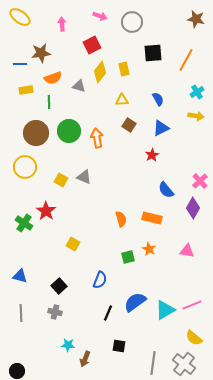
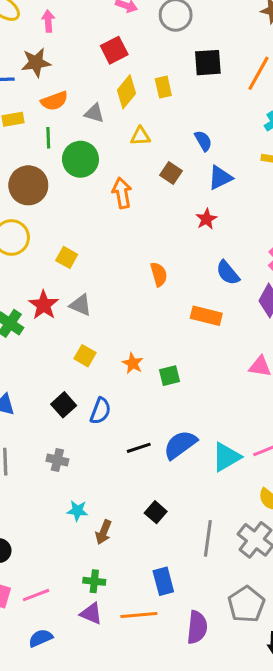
pink arrow: (62, 24) -> (48, 21), moved
blue semicircle: (158, 99) -> (203, 141), moved
yellow triangle: (122, 100) -> (140, 136), moved
green circle: (69, 131) -> (80, 159), moved
gray triangle: (84, 177) -> (80, 305), moved
orange semicircle: (121, 219) -> (159, 274), moved
orange star: (149, 249) -> (133, 363), moved
blue semicircle: (100, 280) -> (100, 411), moved
black square: (59, 286) -> (64, 405), moved
black line: (108, 313) -> (139, 448), moved, turned 49
black square: (119, 346) -> (156, 512), turned 32

